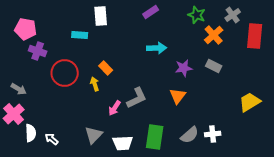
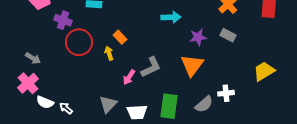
purple cross: (38, 51) -> (63, 20), moved
orange triangle: (178, 96) -> (192, 65), size x1.4
white semicircle: (31, 133) -> (45, 102), turned 114
white cross: (213, 134) -> (226, 93), moved

